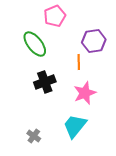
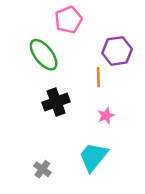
pink star: (85, 93) -> (106, 116), size x0.6

